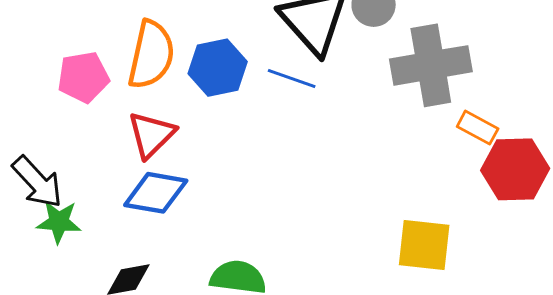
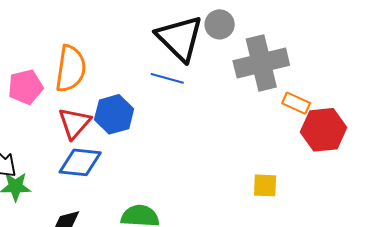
blue hexagon: (218, 68) -> (114, 114), moved
yellow square: (424, 245) -> (265, 185), size x0.7

